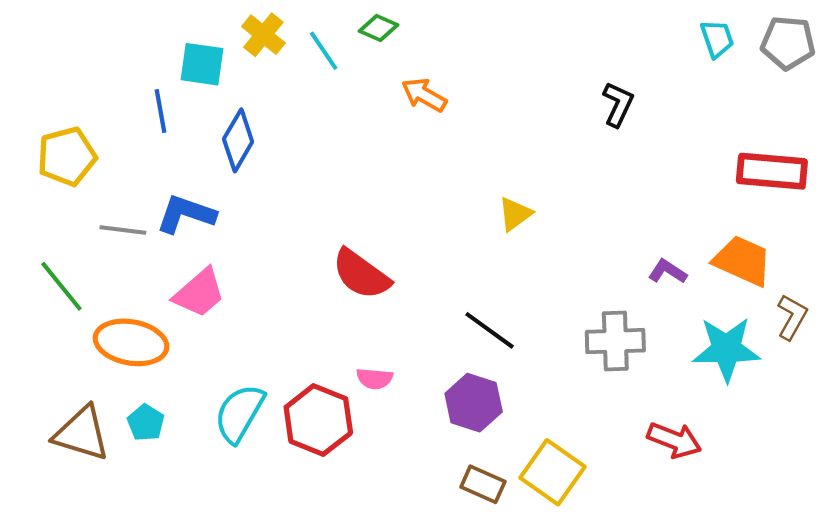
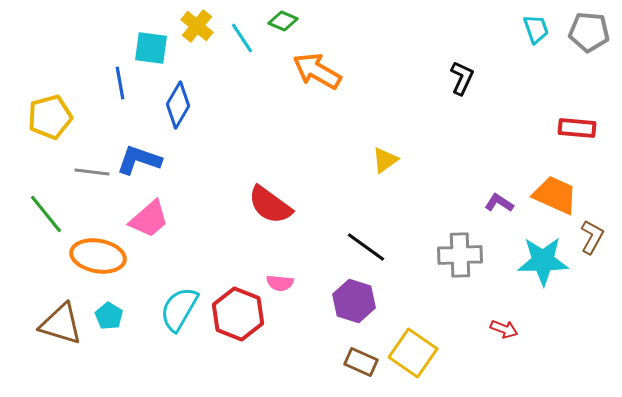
orange arrow: (424, 95) -> (317, 71), size x1.4
red rectangle: (772, 171) -> (577, 128), size x0.7
red arrow: (674, 440) -> (504, 329), size x0.7

